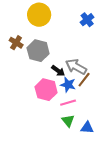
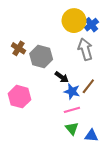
yellow circle: (39, 15) -> (74, 21), moved
gray arrow: (76, 67) -> (85, 49), moved, turned 45
pink hexagon: (46, 90) -> (20, 97), moved

